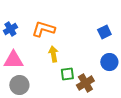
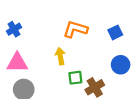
orange L-shape: (43, 29) -> (75, 29), moved

